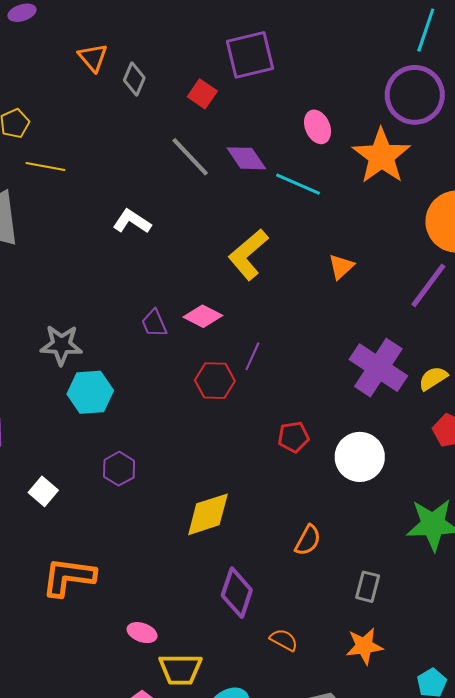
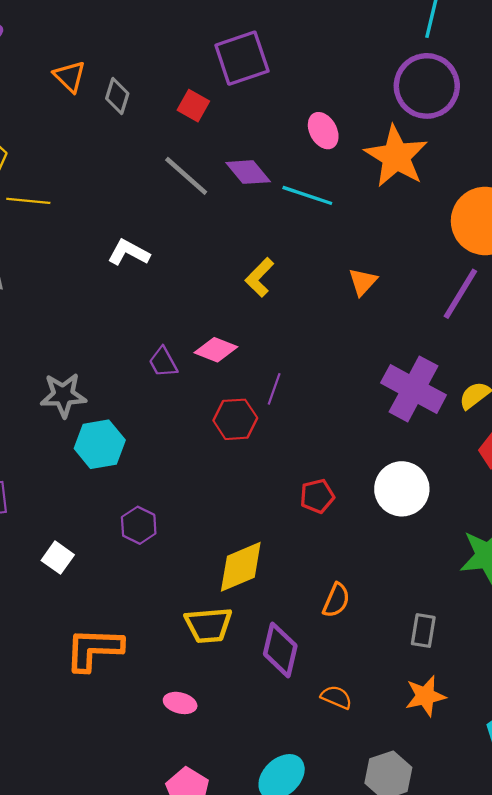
yellow L-shape: (248, 254) -> (260, 277), size x0.7
red pentagon: (293, 437) -> (317, 496), moved
orange semicircle: (308, 540) -> (336, 600), moved
yellow trapezoid: (180, 669) -> (208, 625), moved

